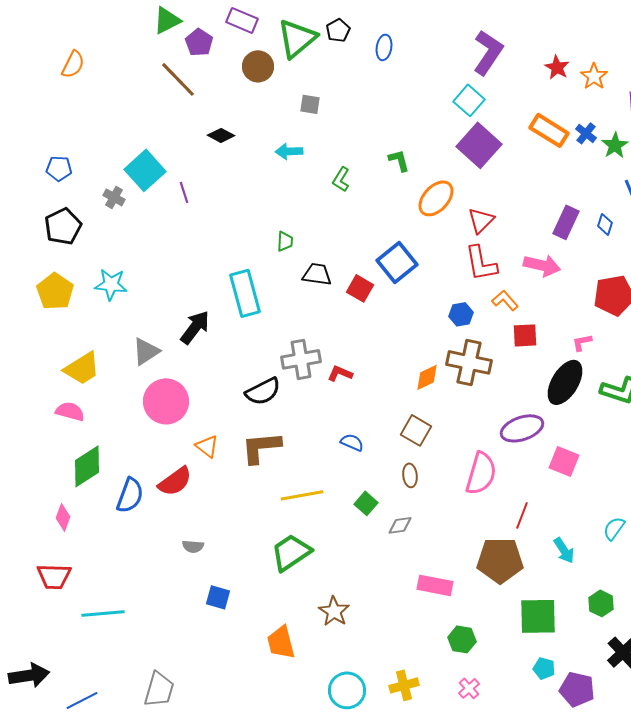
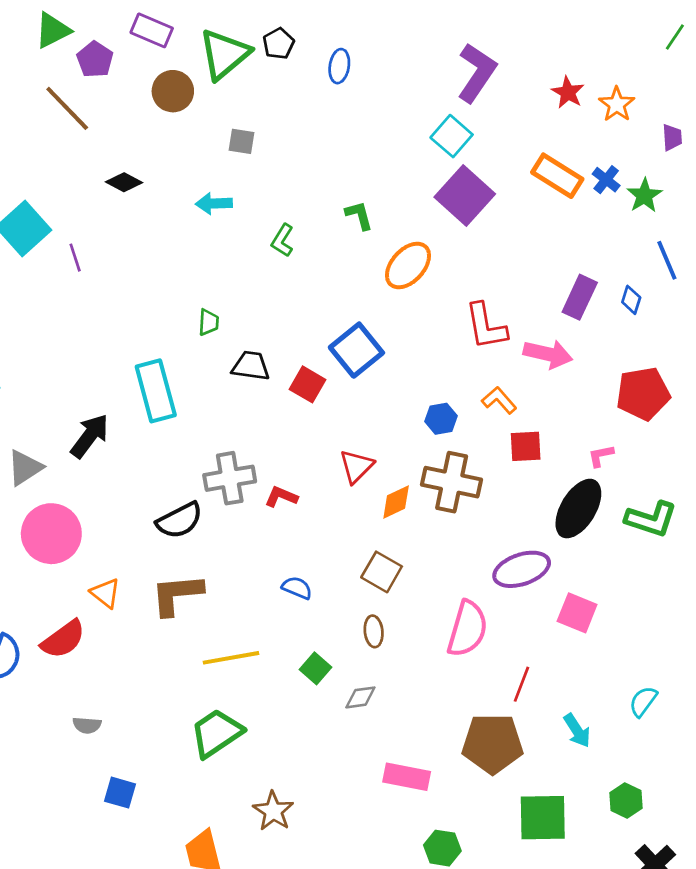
red triangle: (481, 220) -> (356, 466), moved
red L-shape: (481, 263) -> (486, 326), moved

